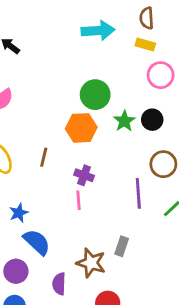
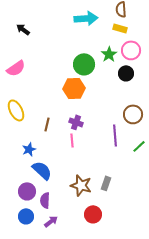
black circle: (152, 120) -> (126, 73), moved
green star: (124, 121) -> (109, 54), moved
brown line: (44, 157) -> (47, 124), moved
gray rectangle: (122, 246) -> (106, 183), moved
purple semicircle: (59, 284) -> (45, 200), moved

